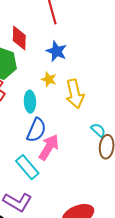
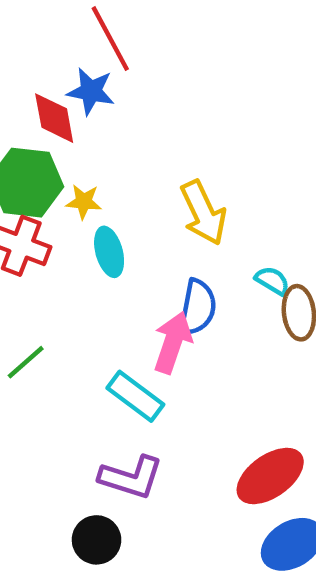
blue star: (57, 51) -> (91, 91), moved
yellow star: (49, 79) -> (84, 202), moved
blue semicircle: (36, 130) -> (198, 307), moved

